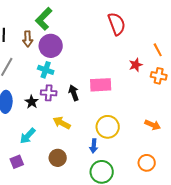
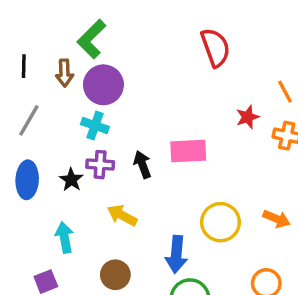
yellow circle: (108, 127) -> (220, 222), moved
cyan arrow: (28, 136) -> (64, 237), turned 126
blue arrow: (94, 146) -> (176, 254), size x1.5

